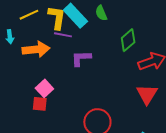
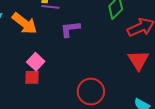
orange arrow: (36, 49) -> (25, 23), turned 48

